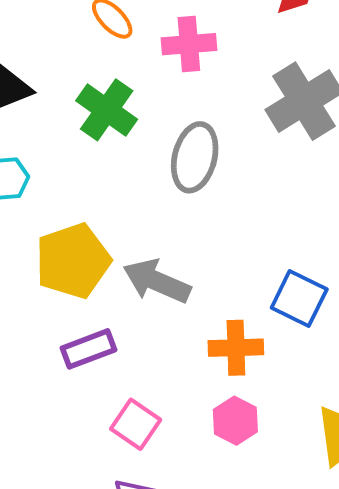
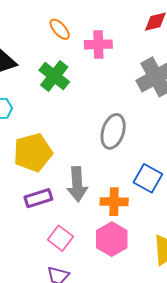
gray ellipse: (195, 157) -> (113, 131), moved
gray arrow: (157, 281) -> (77, 184), moved, turned -120
pink hexagon: (235, 421) -> (112, 239), size x1.4

